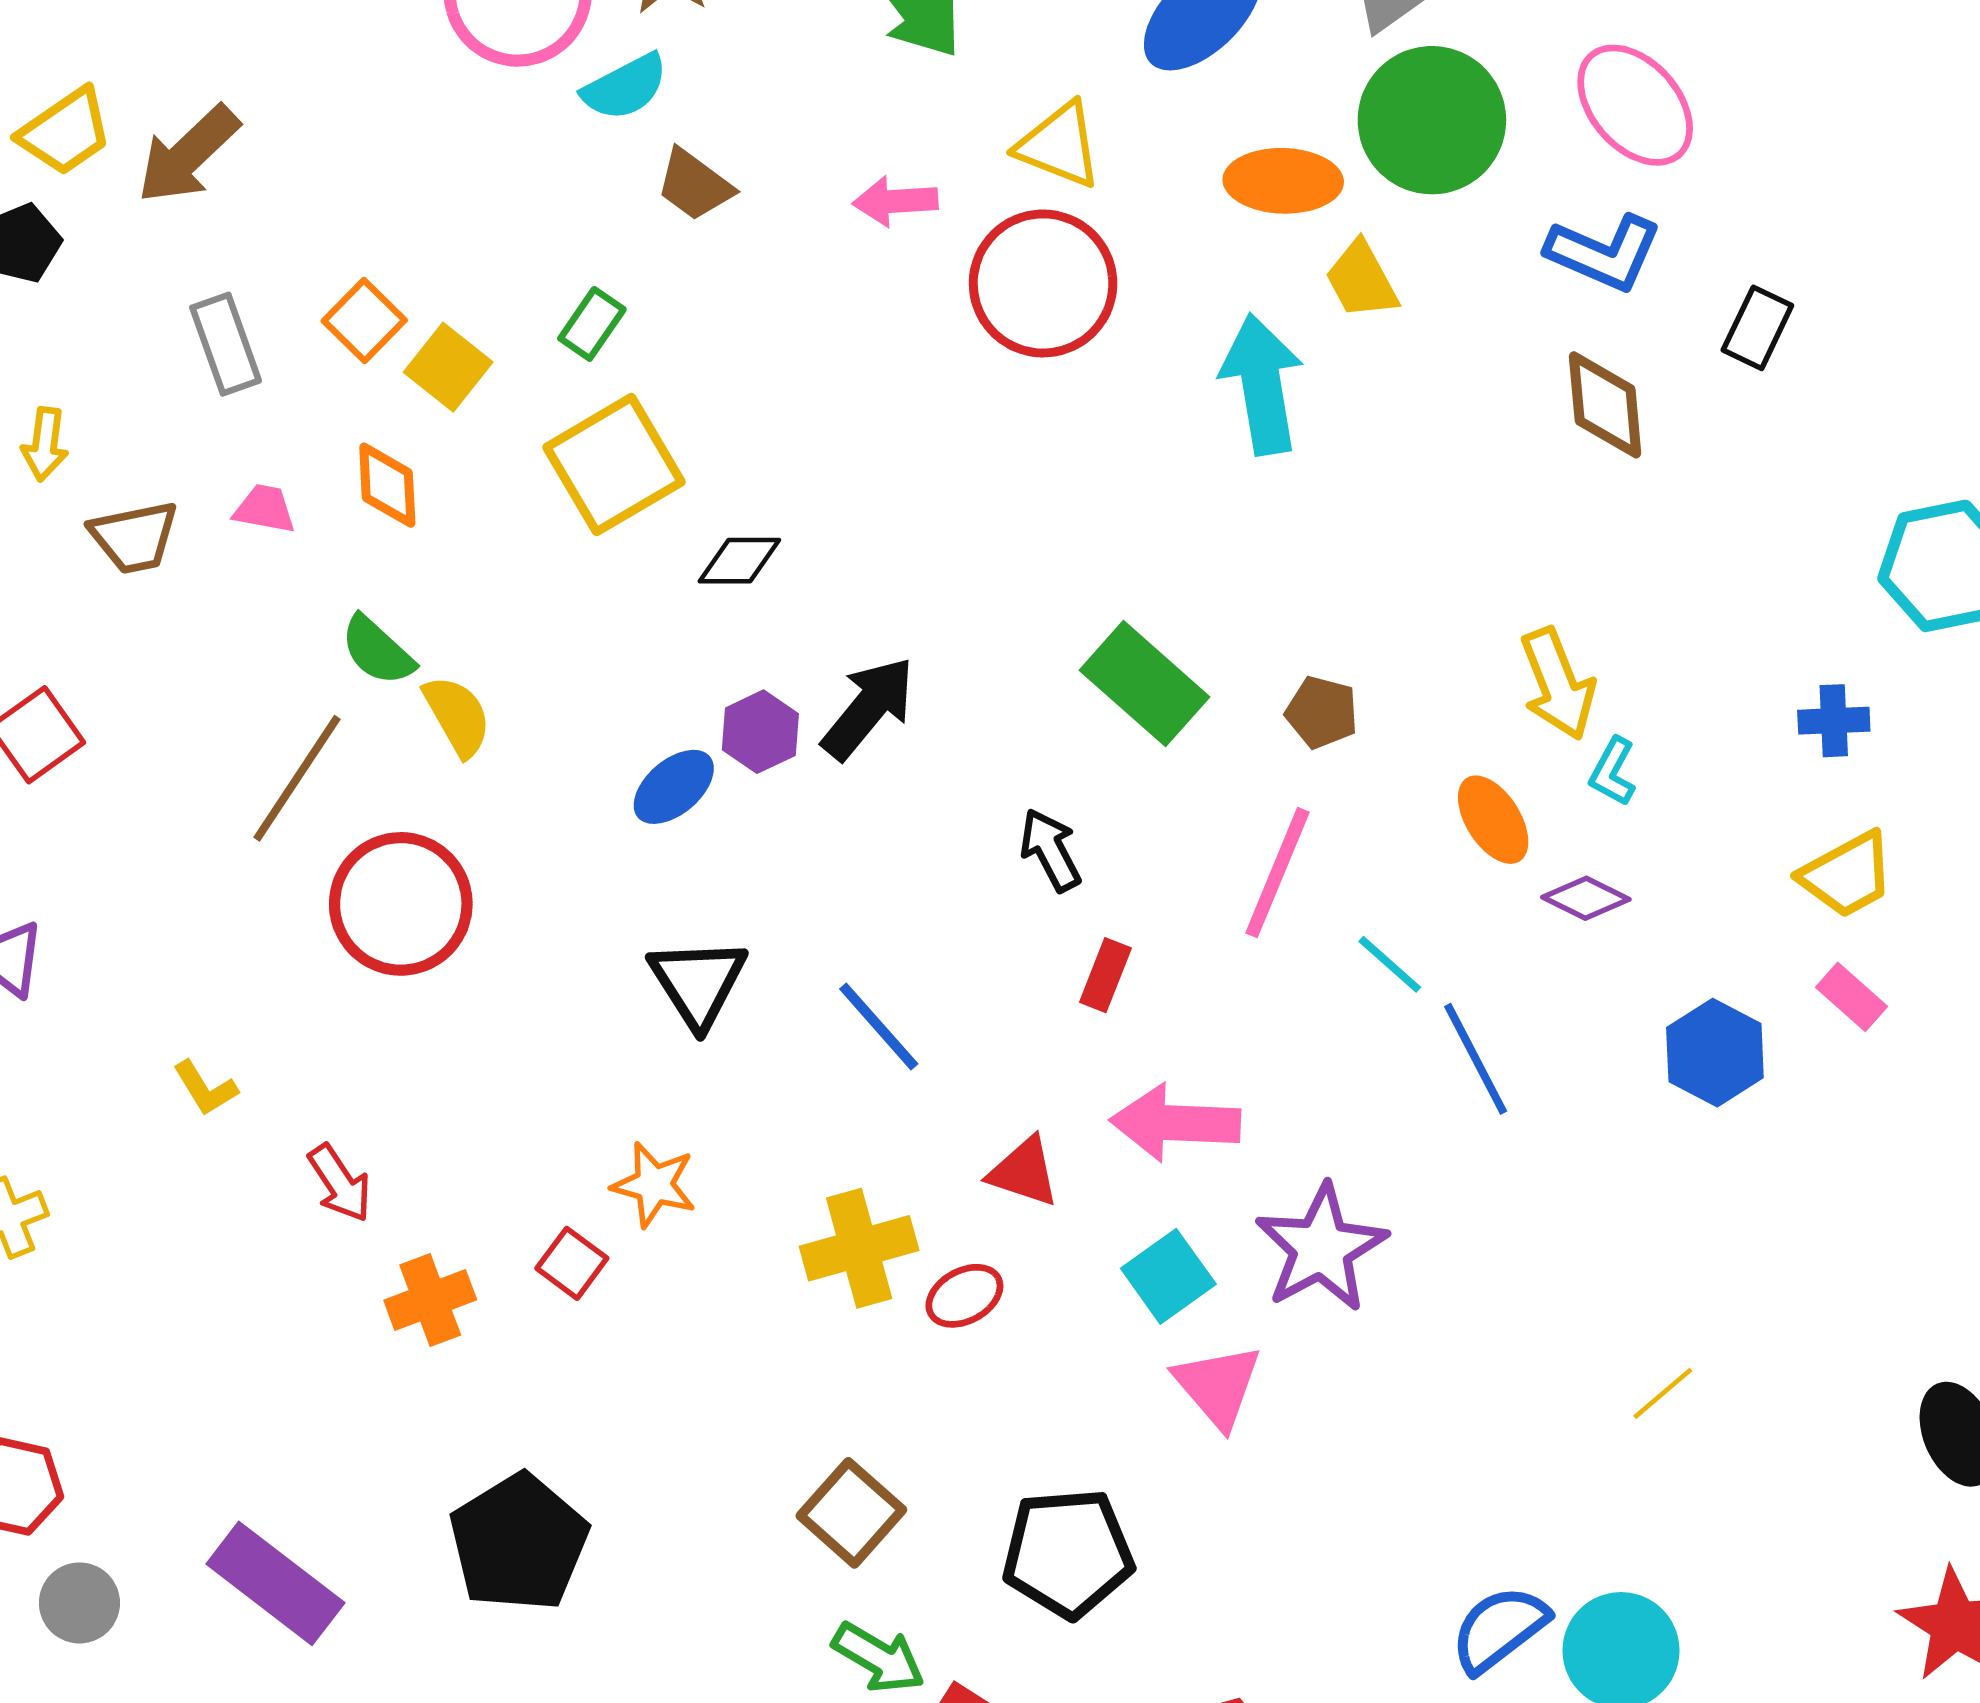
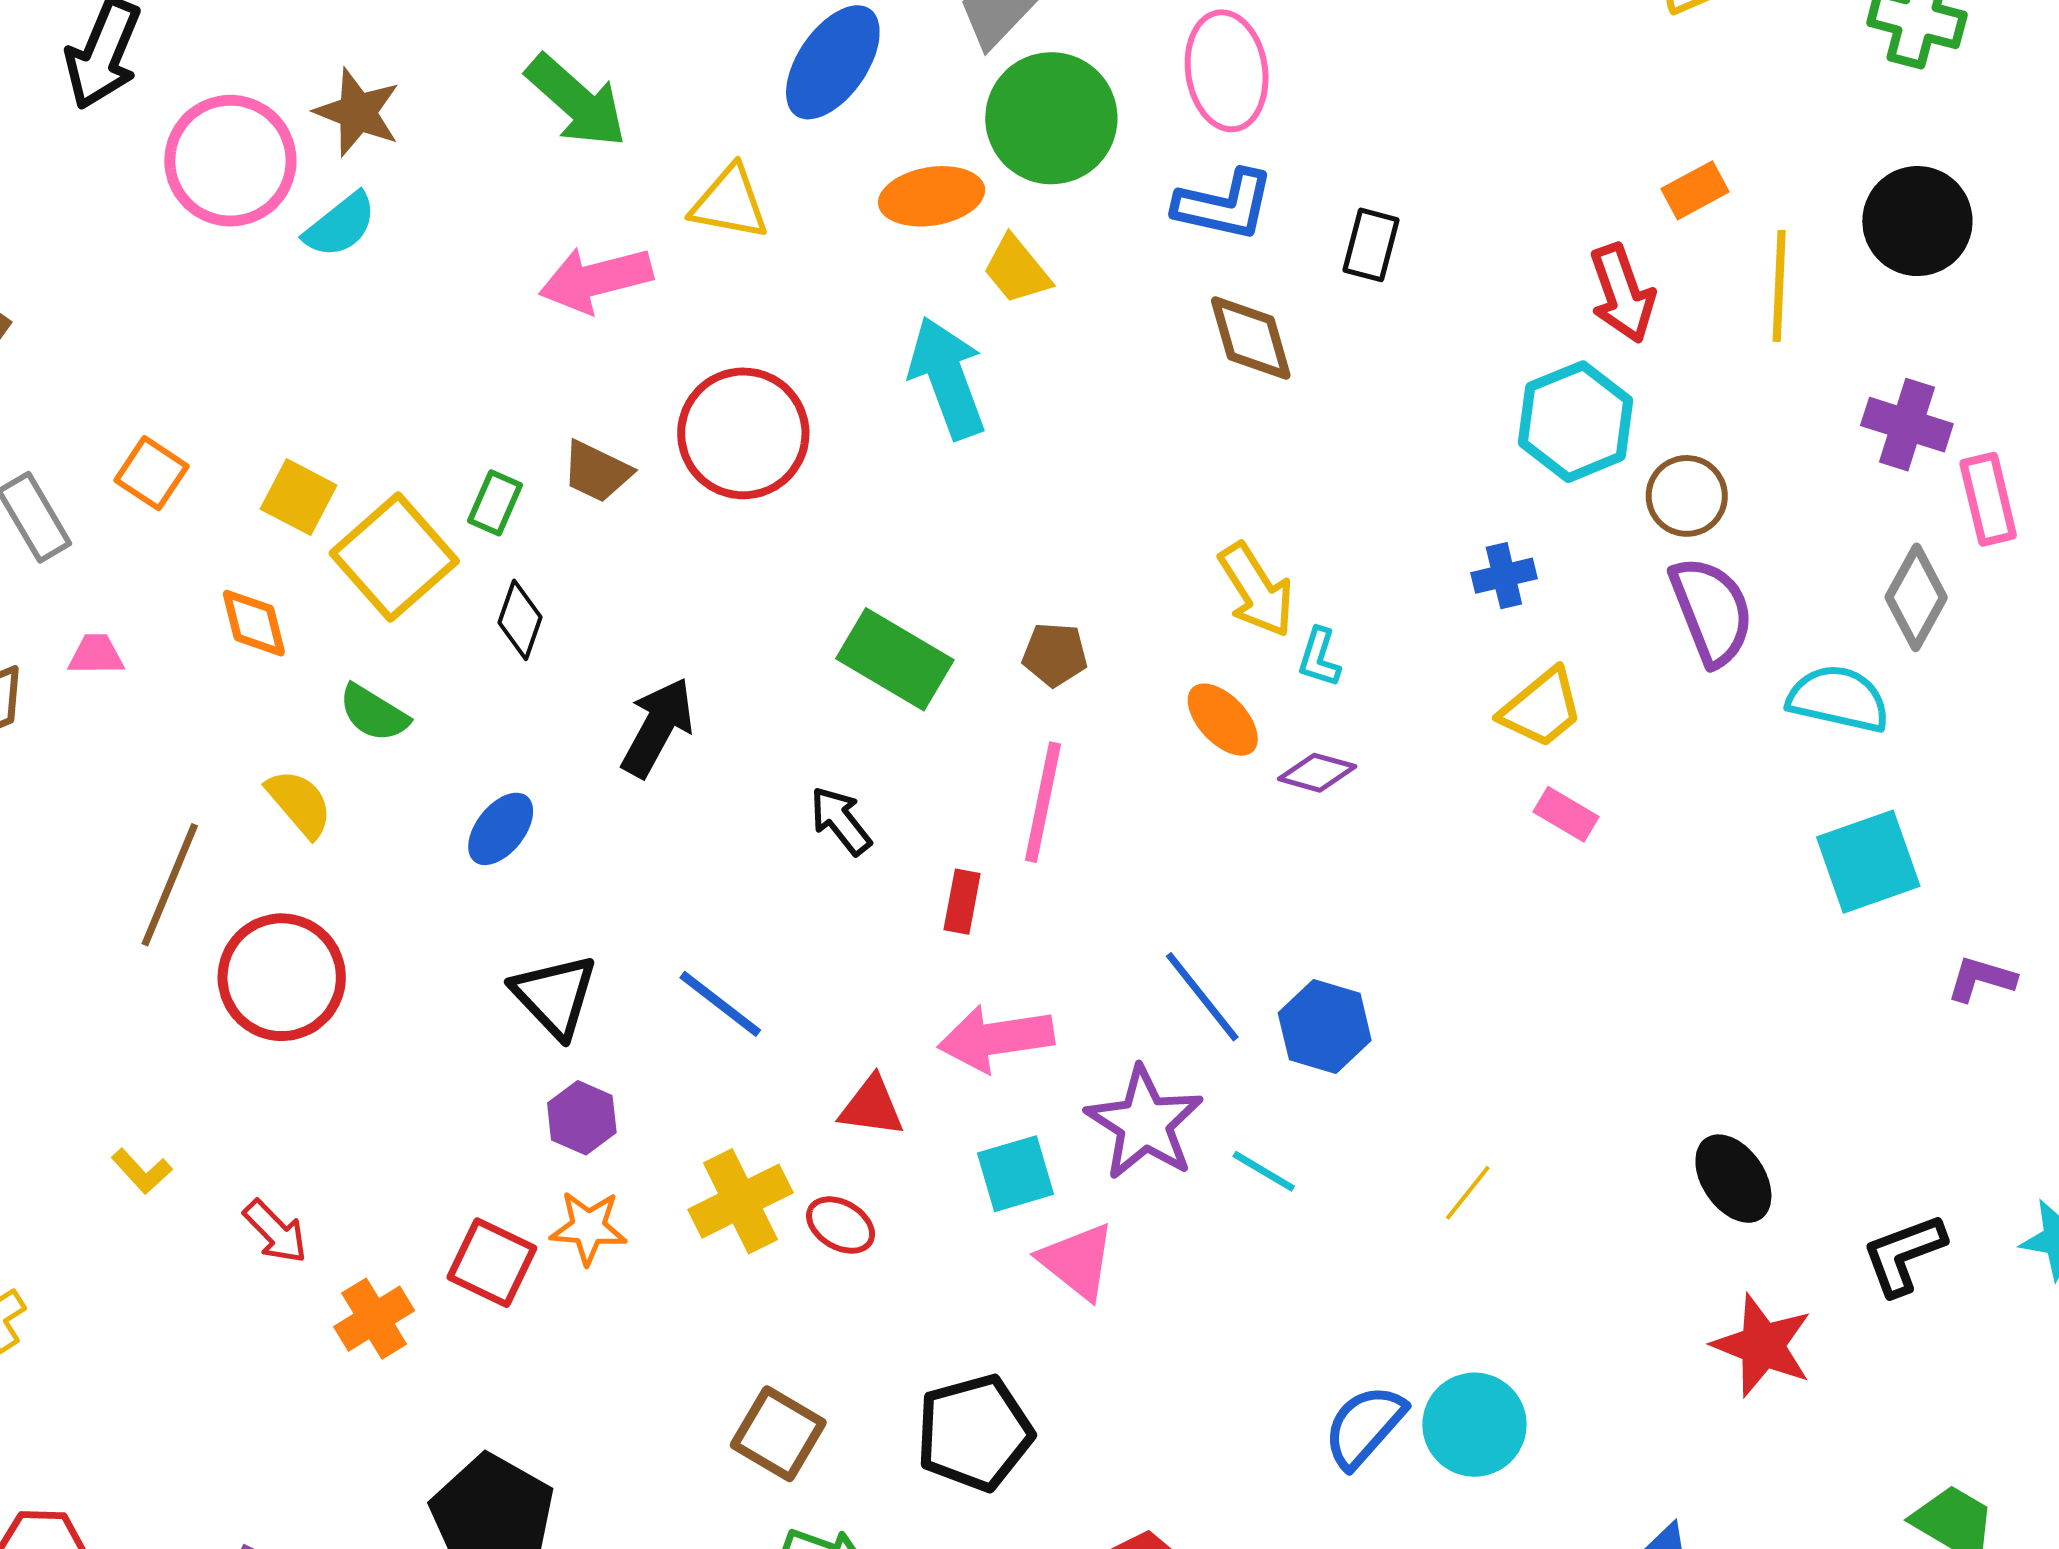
pink ellipse: (1635, 105) -> (1227, 71), turned 44
brown trapezoid: (694, 185) -> (597, 472), moved
pink arrow: (895, 201) -> (596, 279), size x1.5
red circle: (1043, 283) -> (743, 433), moved
green rectangle: (592, 324) -> (495, 503), moved
yellow square: (448, 367) -> (299, 497), moved
orange diamond: (387, 485) -> (254, 623), moved
black diamond: (739, 561) -> (520, 620), turned -60
green semicircle: (377, 651) -> (374, 713), moved
purple hexagon: (760, 732) -> (582, 1118), moved
cyan line: (1390, 964) -> (1264, 1171), moved
red rectangle: (1105, 975) -> (962, 902), moved
blue hexagon: (1715, 1053) -> (1325, 1027), moved
blue line: (1476, 1059) -> (1202, 997), moved
orange star: (654, 1185) -> (588, 1228), moved
red square: (572, 1263) -> (492, 1263), size x1.4
cyan square: (1168, 1276) -> (1016, 1174), turned 30
red ellipse: (964, 1296) -> (841, 1225), turned 70

